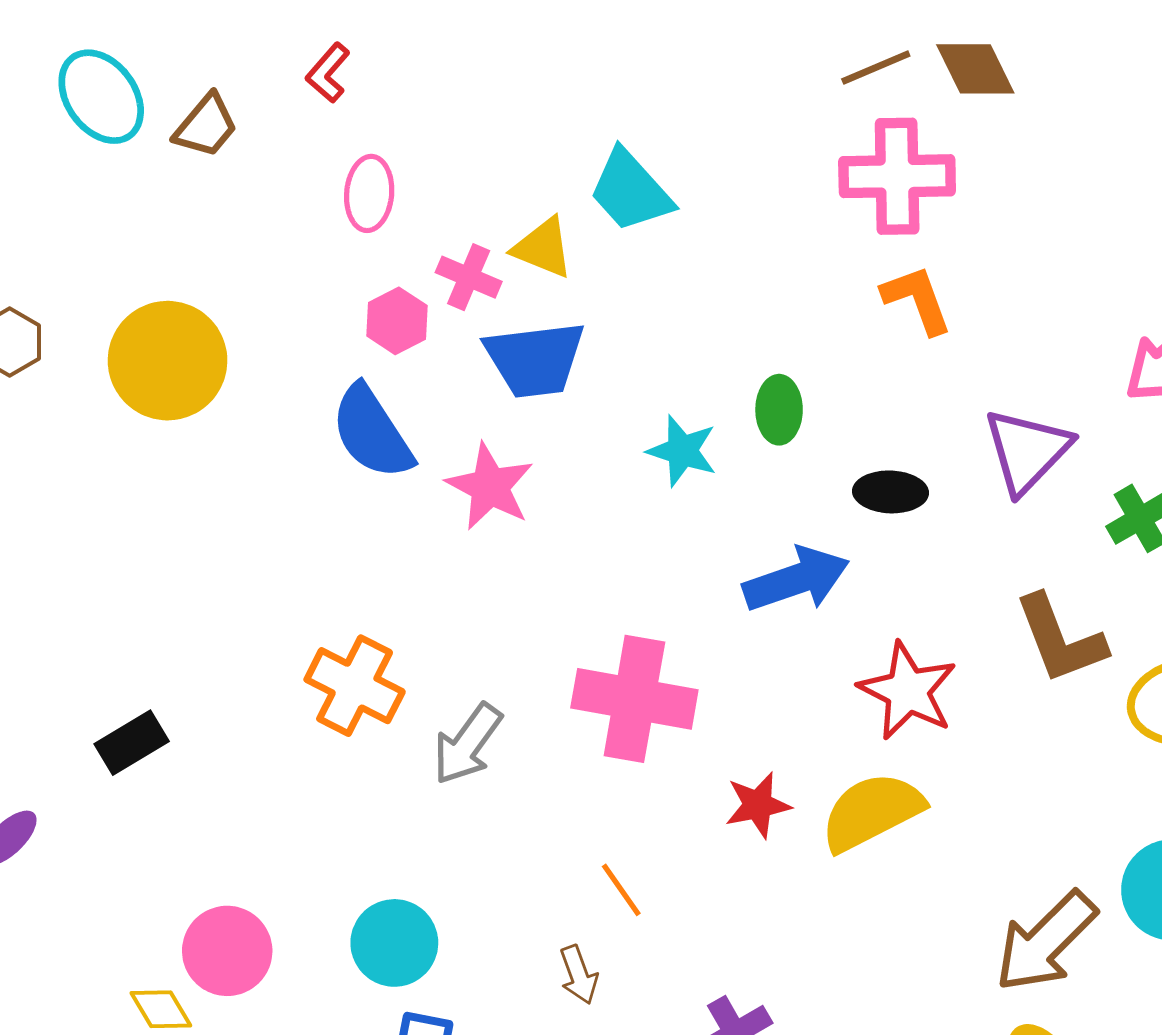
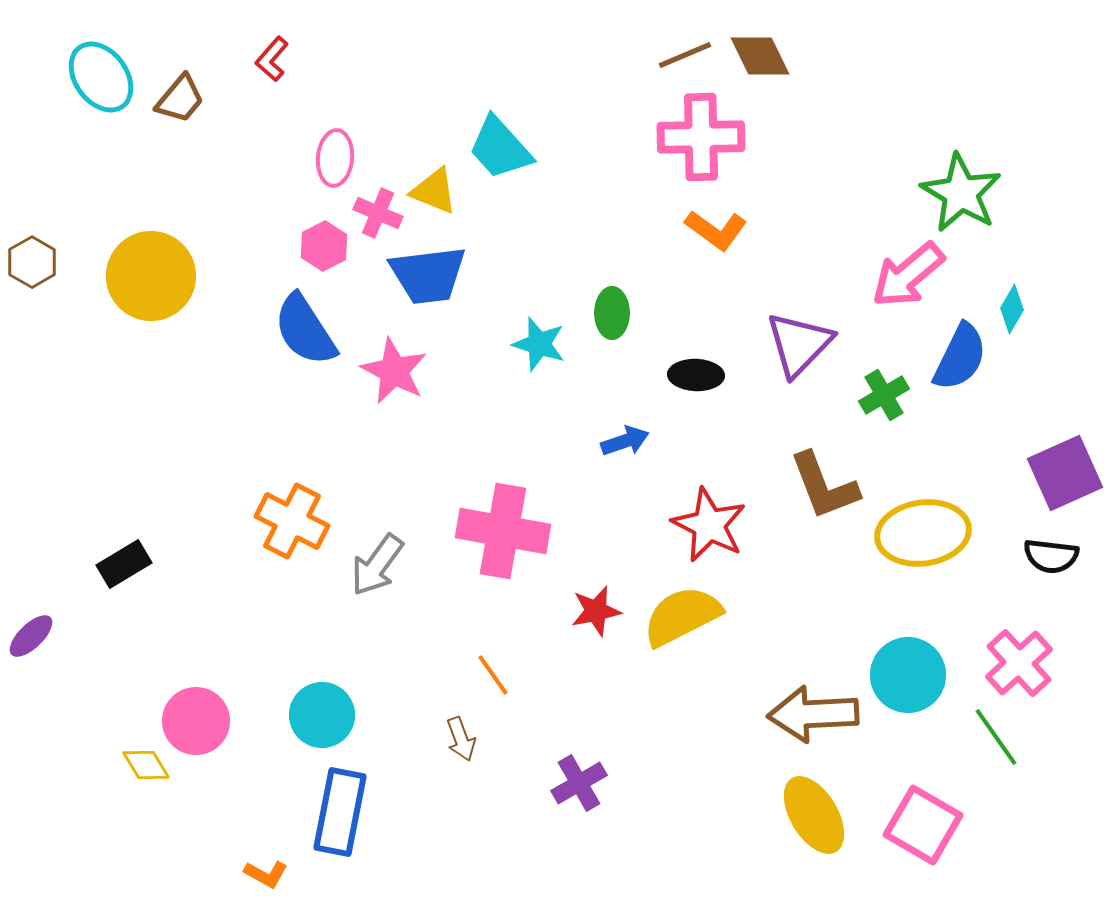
pink ellipse: (369, 193) -> (335, 158), moved
orange L-shape: (917, 300) -> (716, 230), turned 146
blue arrow: (796, 579) -> (625, 441), size x0.6
brown arrow: (1046, 942) -> (813, 714), turned 42

